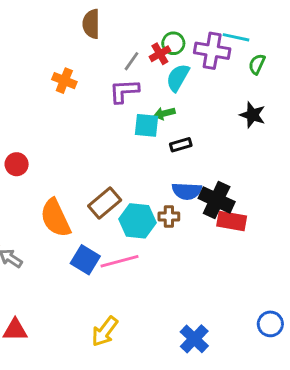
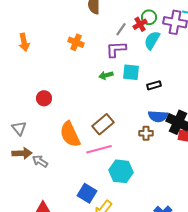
green arrow: (164, 113) -> (106, 75), moved
cyan hexagon: (137, 221) -> (121, 171), moved
blue square: (85, 260) -> (87, 193), moved
pink line: (120, 261) -> (99, 149), moved

